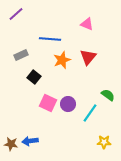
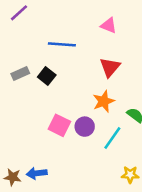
gray rectangle: (21, 55) -> (20, 73), moved
orange star: (62, 60) -> (104, 101), moved
black square: (34, 77) -> (47, 76), moved

